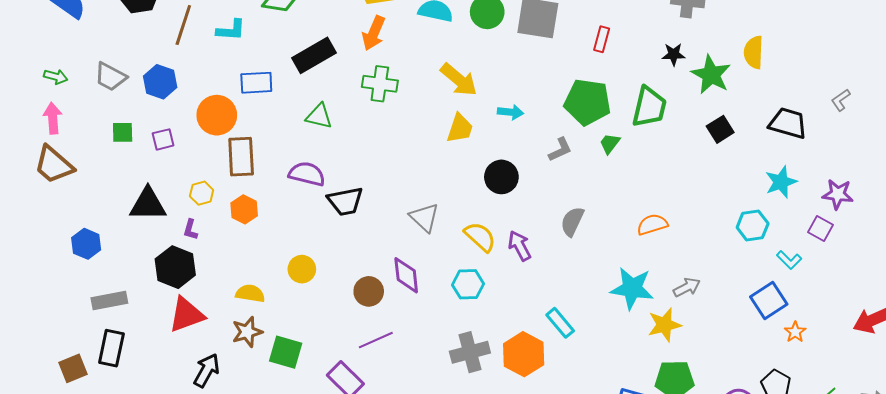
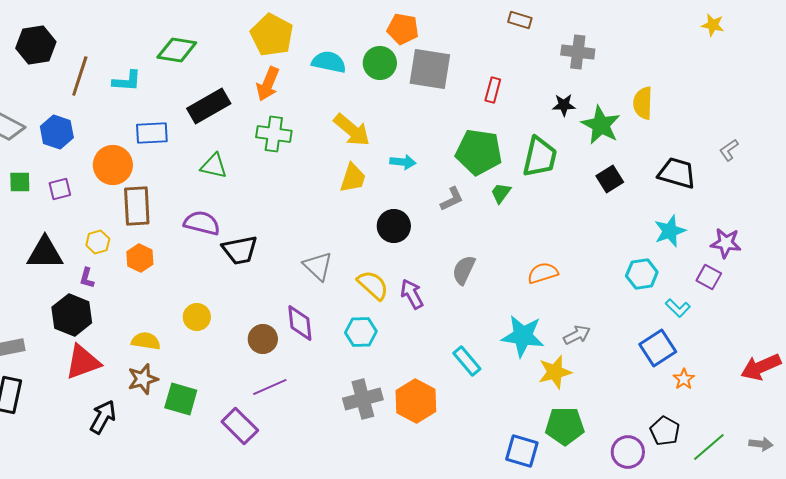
cyan rectangle: (560, 323) -> (467, 361), moved

